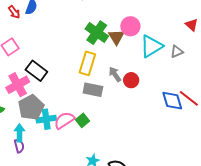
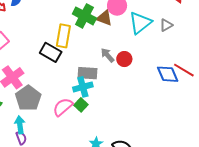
brown triangle: (116, 37) -> (104, 18), turned -30
yellow rectangle: (87, 63) -> (63, 36), moved
black rectangle: (36, 71) -> (51, 52), moved
cyan cross: (46, 119) -> (83, 87), moved

